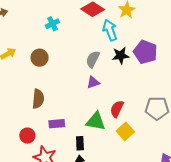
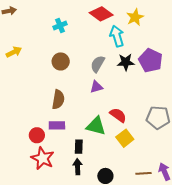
brown circle: (40, 58) -> (61, 61), moved
brown semicircle: (38, 99) -> (58, 99), moved
red semicircle: (117, 109) -> (118, 115), turned 96
red circle: (27, 136) -> (37, 135), moved

